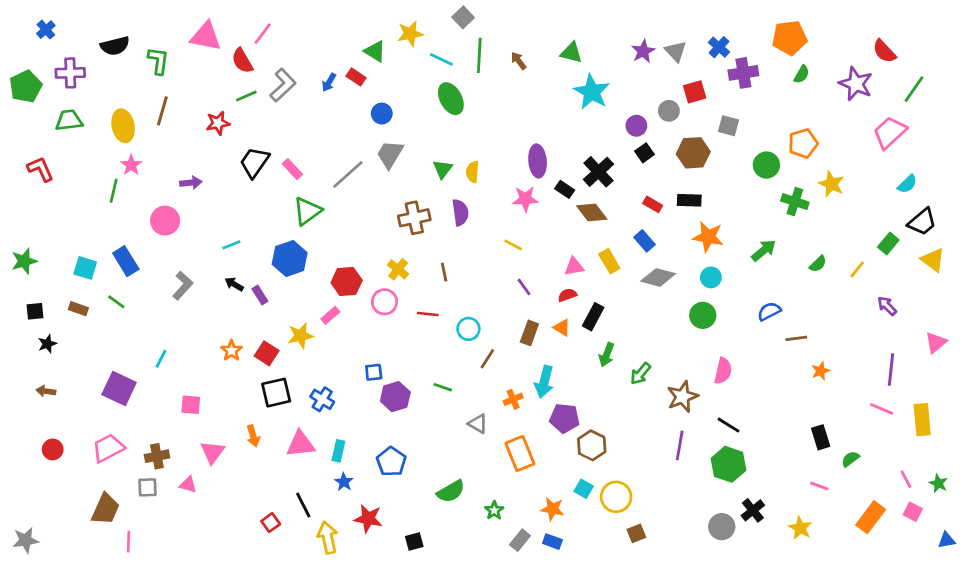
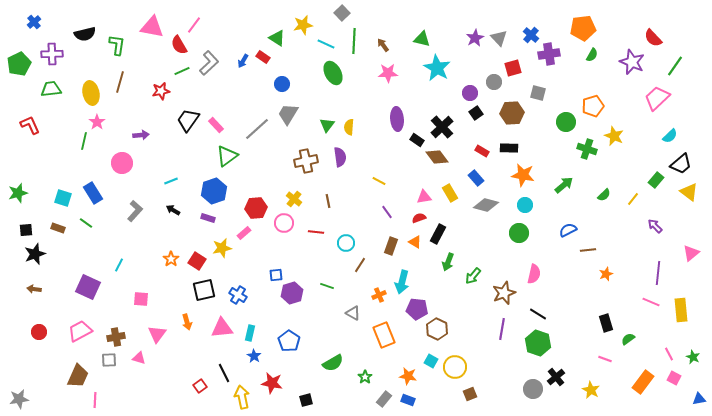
pink star: (525, 199) -> (388, 73), moved
purple rectangle: (260, 295) -> (208, 218), moved, turned -40
black star: (47, 344) -> (35, 254), size x1.5

